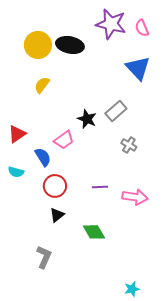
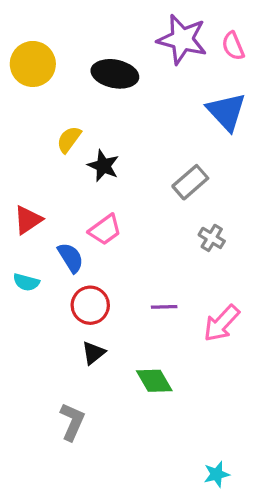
yellow circle: (38, 45) -> (33, 64), moved
black star: (87, 119) -> (103, 166), moved
pink arrow: (135, 197) -> (222, 323), turned 125

